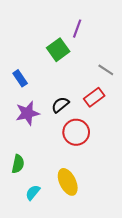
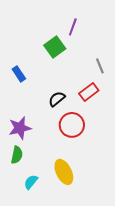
gray line: (106, 70) -> (100, 66), turned 35
purple star: (28, 113) -> (20, 128), moved

